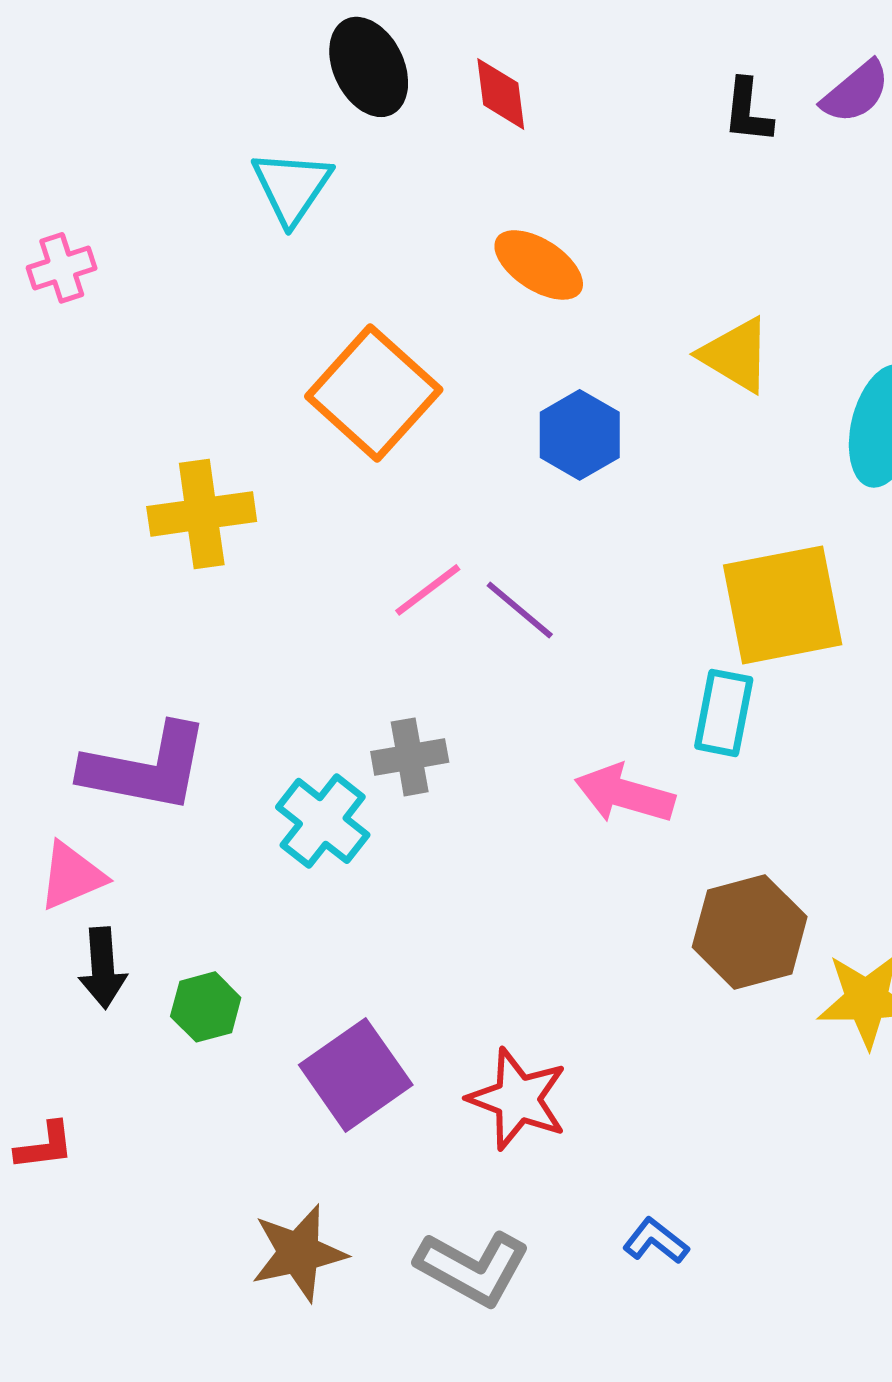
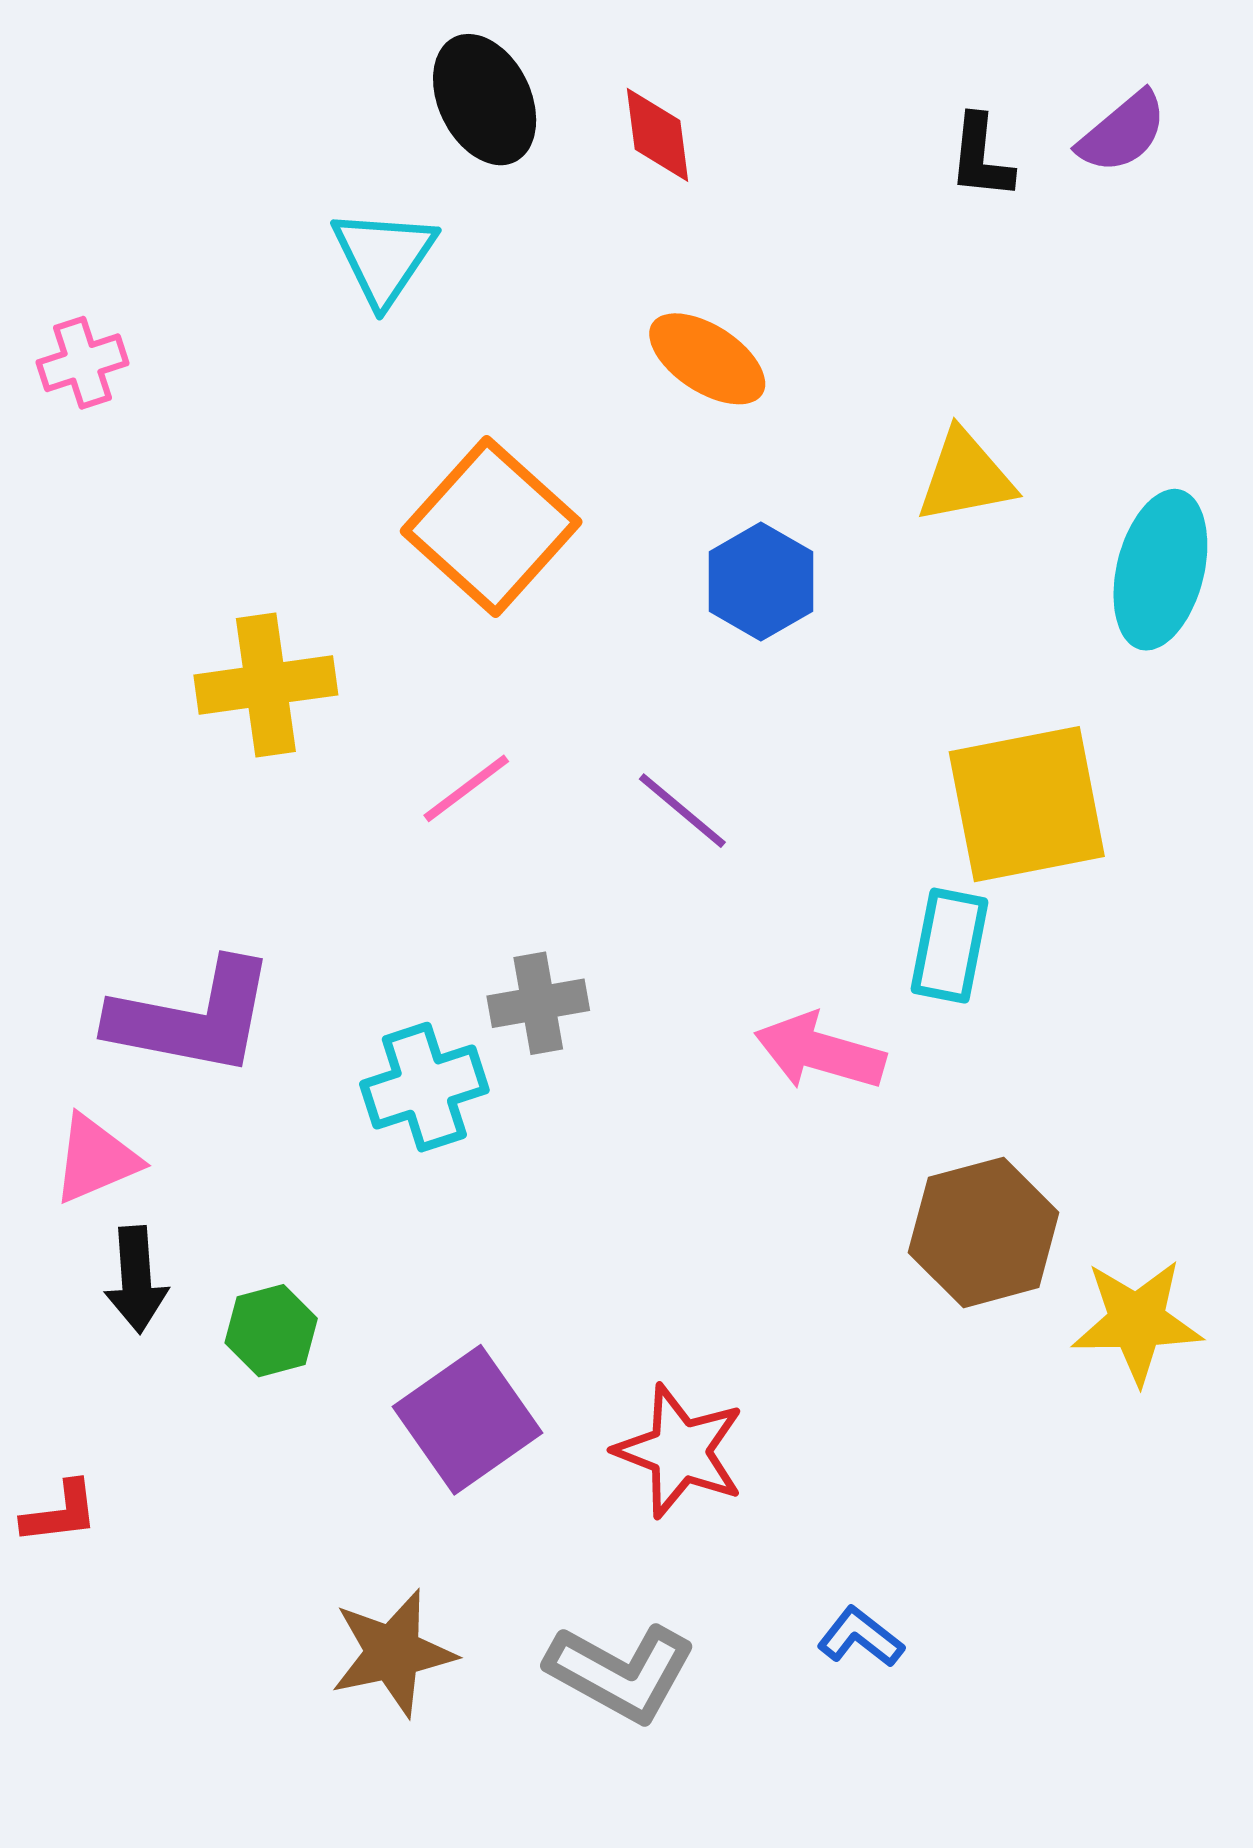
yellow triangle: (736, 355) -> (965, 477), turned -42
pink line: (428, 590) -> (466, 788), moved
cyan cross: (323, 821) -> (424, 1087), turned 34

